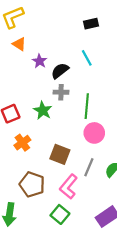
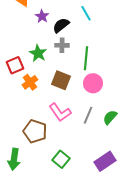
green star: (43, 110) -> (38, 53), moved
orange cross: (22, 143) -> (30, 82), moved
brown square: (60, 154) -> (61, 80), moved
pink L-shape: (69, 187) -> (60, 112), moved, turned -75

